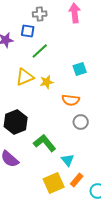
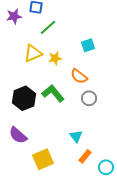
orange semicircle: (71, 100) -> (79, 76), turned 30
green L-shape: (45, 143) -> (53, 93), moved
yellow square: (54, 183) -> (43, 159), moved

